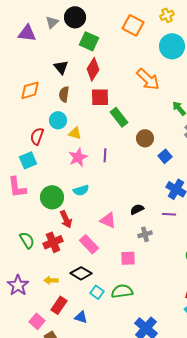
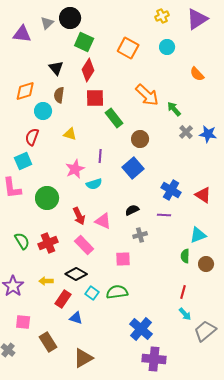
orange square: (133, 25) -> (128, 48), moved
cyan circle: (172, 46) -> (167, 47), size x0.6
orange arrow: (148, 79) -> (147, 95), moved
cyan circle: (58, 120) -> (43, 111), moved
blue square: (165, 156) -> (133, 168), moved, size x1.5
pink star: (78, 157) -> (75, 169), moved
cyan semicircle: (81, 190) -> (94, 184), moved
red arrow: (66, 219) -> (79, 216), moved
red rectangle: (59, 305) -> (63, 299), moved
pink square: (37, 321) -> (23, 322), moved, turned -35

